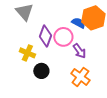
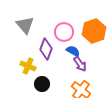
blue semicircle: (78, 23) -> (73, 51), moved
pink circle: (63, 37) -> (64, 32), moved

